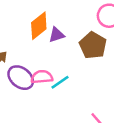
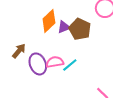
brown pentagon: (93, 45) -> (80, 29), moved
purple ellipse: (21, 78) -> (38, 64), turned 35

